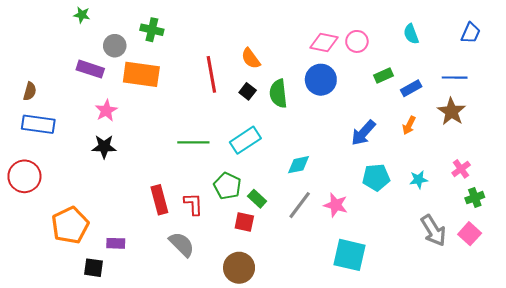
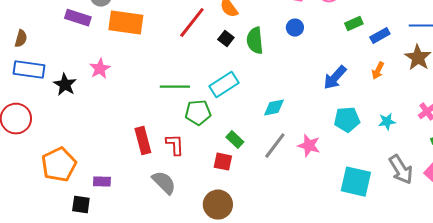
red line: (211, 74) -> (192, 23), turned 48
blue circle: (321, 80) -> (295, 28), size x0.6
pink star: (106, 110) -> (100, 69), moved
black star: (104, 147) -> (65, 85), moved, turned 30
green pentagon: (227, 186) -> (198, 113), moved, turned -30
cyan square: (349, 255) -> (356, 182), moved

